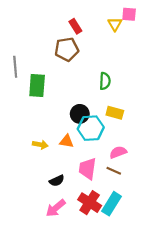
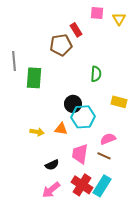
pink square: (129, 14) -> (97, 13), moved
yellow triangle: (115, 24) -> (119, 19), moved
red rectangle: (75, 26) -> (76, 30), moved
yellow rectangle: (115, 113) -> (119, 102), moved

